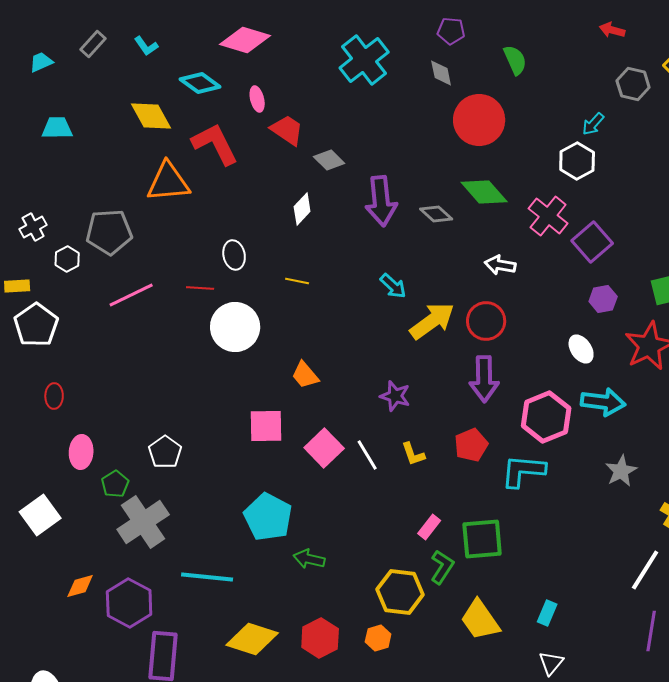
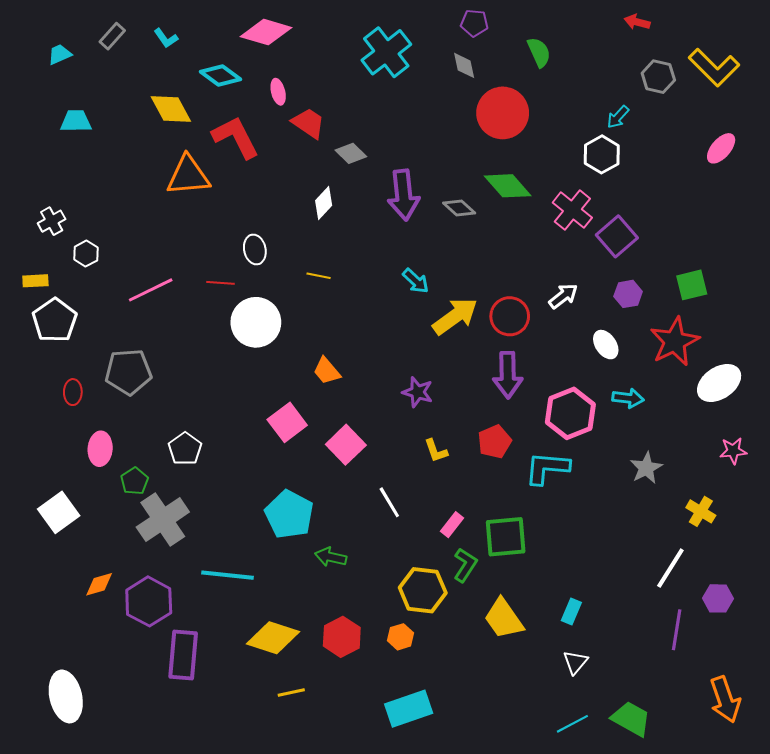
gray pentagon: (109, 232) -> (128, 372), moved
white arrow: (500, 265) -> (563, 296), moved, turned 132
cyan arrow: (603, 402) -> (628, 398), size x0.7
pink square: (266, 426) -> (287, 422), turned -36
white line: (367, 455) -> (389, 502), moved

